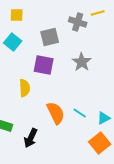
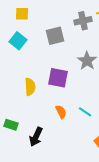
gray cross: (78, 22) -> (83, 21), turned -30
purple square: (44, 65) -> (58, 78), moved
orange semicircle: (56, 113) -> (61, 112), size x0.6

